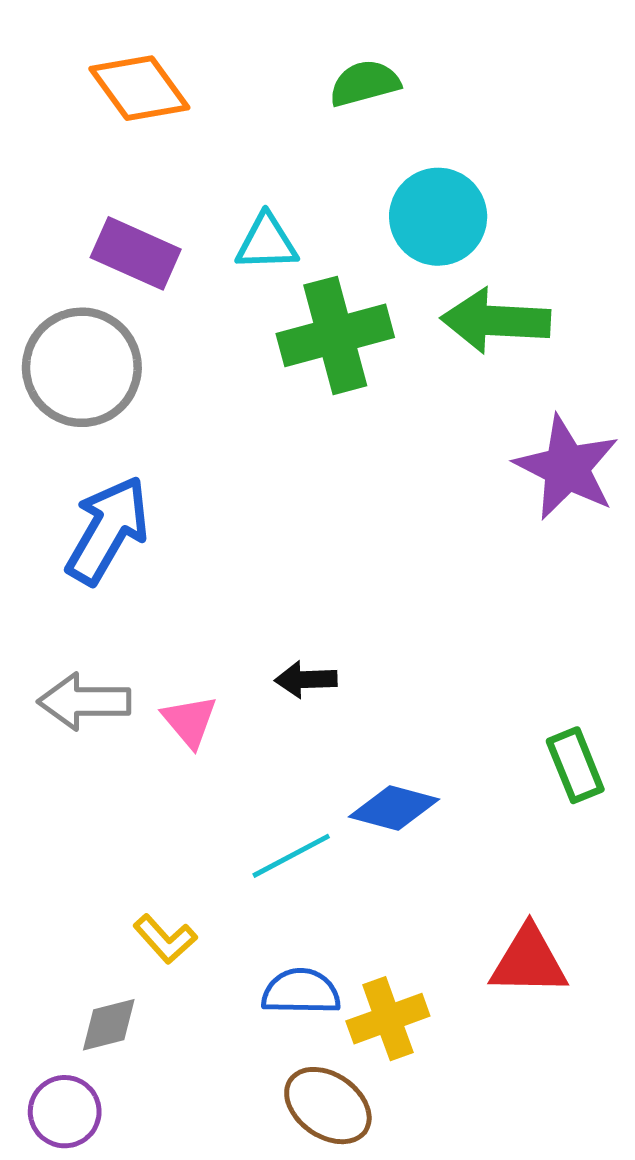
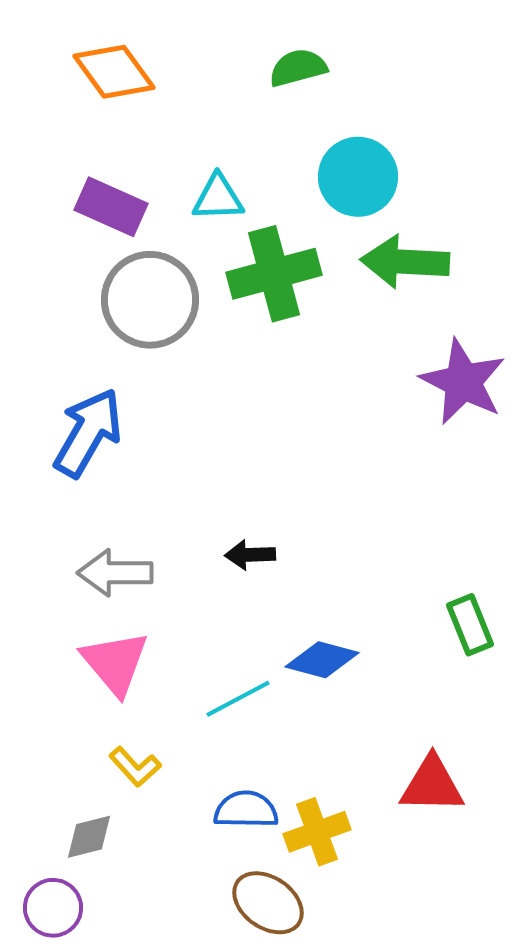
gray circle: (82, 367) -> (150, 300), moved
gray arrow: (84, 702) -> (115, 573), moved
pink triangle: (190, 721) -> (115, 663), moved, size x1.5

